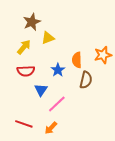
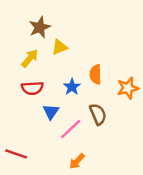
orange star: (103, 55) -> (128, 88), moved
brown semicircle: (86, 80) -> (98, 114), moved, turned -36
red line: (24, 124) -> (16, 154), moved
orange arrow: (51, 128) -> (77, 161), moved

